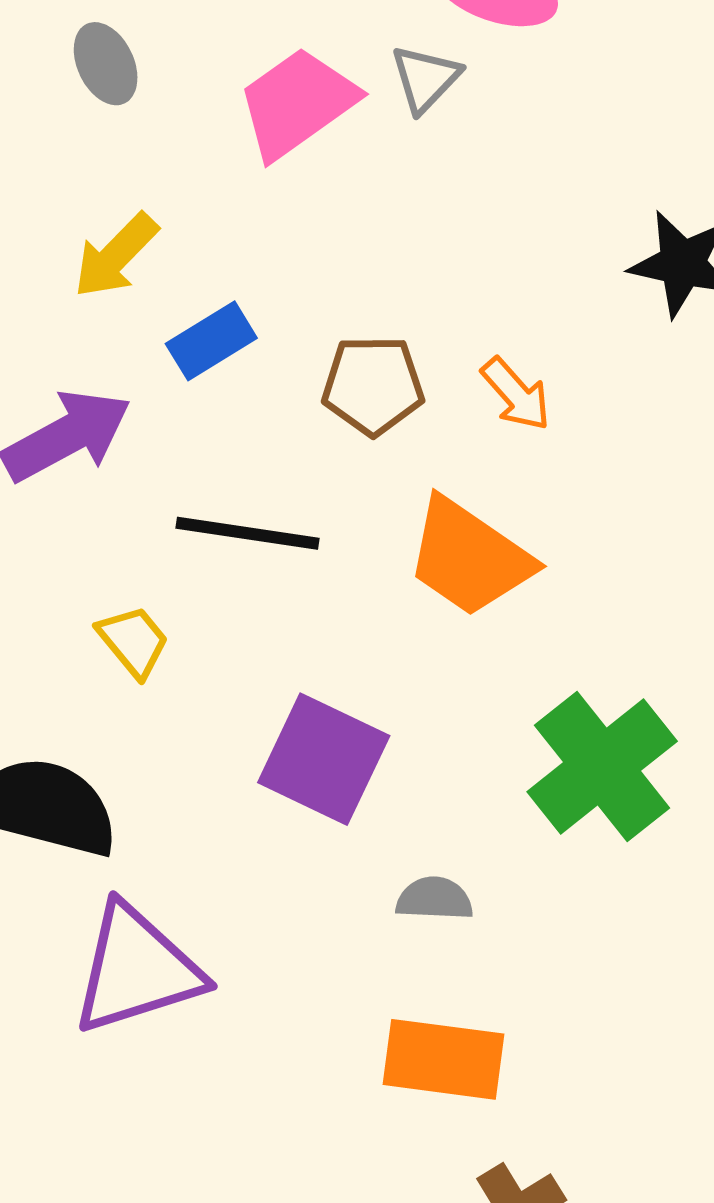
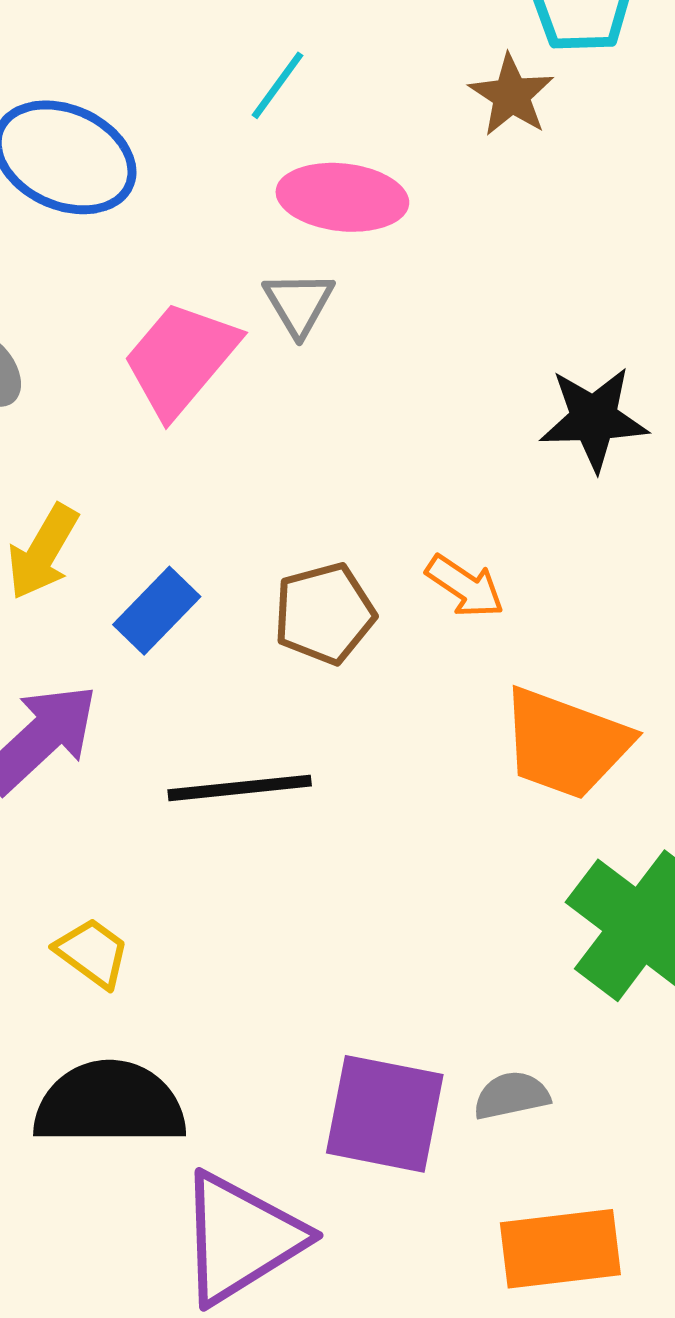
orange trapezoid: (469, 557) -> (566, 743), moved
yellow trapezoid: (133, 641) -> (92, 953), moved
purple square: (324, 759) -> (385, 1114), moved

